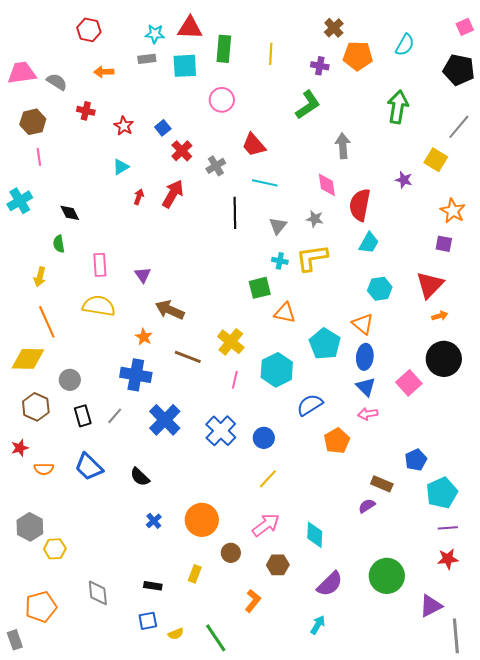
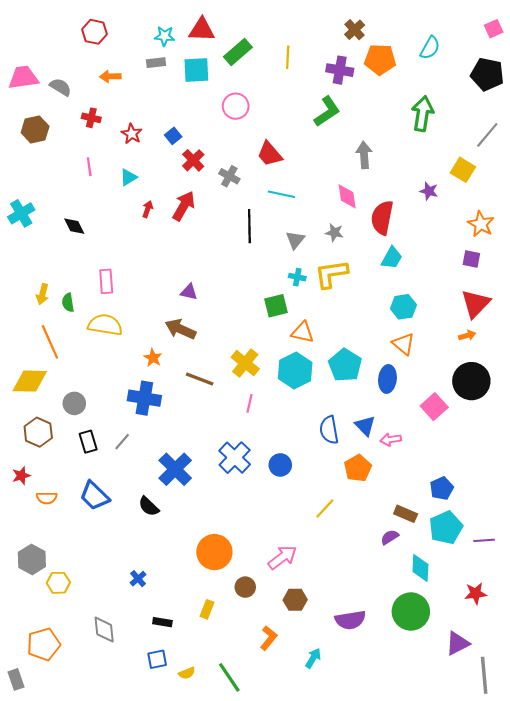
green rectangle: (224, 49) -> (238, 52), turned 44
purple cross: (320, 66) -> (340, 70), size x1.4
pink line: (39, 157) -> (89, 167), moved
gray cross: (216, 166) -> (229, 176), turned -30
green semicircle: (59, 244) -> (68, 303), moved
purple triangle: (143, 275) -> (189, 292), moved, turned -42
red triangle: (430, 285) -> (476, 304), moved
orange triangle: (363, 324) -> (403, 344), moved
cyan hexagon: (277, 370) -> (295, 371), moved
blue triangle: (366, 387) -> (365, 426), moved
blue semicircle: (310, 405) -> (329, 430), turned -68
blue cross: (165, 420) -> (175, 469), moved
yellow line: (268, 479) -> (325, 509), moved
cyan pentagon: (442, 493) -> (446, 528), moved
blue cross: (154, 521) -> (138, 579), moved
purple line: (448, 528) -> (484, 540), moved
cyan diamond: (315, 535) -> (420, 568), moved
purple semicircle: (330, 584) -> (350, 620), turned 36
cyan arrow: (318, 625) -> (313, 658), moved

